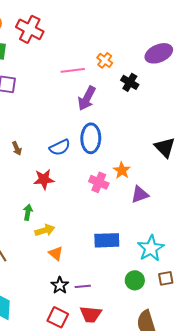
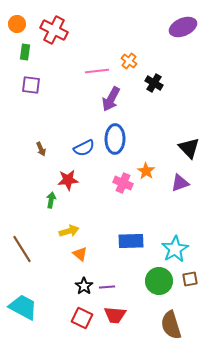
purple ellipse: (159, 53) -> (183, 27), moved
purple triangle: (140, 194) -> (180, 183), moved
green arrow: (28, 212) -> (51, 200), moved
green circle: (135, 280) -> (159, 281), size x1.4

